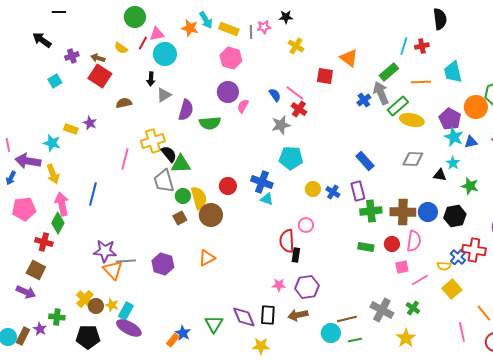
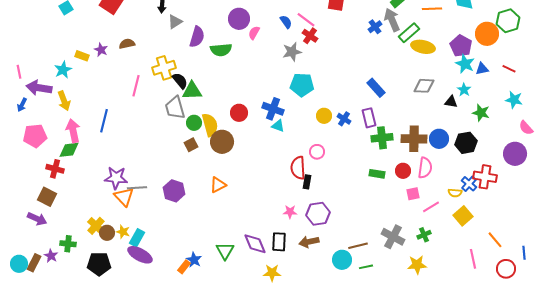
brown semicircle: (124, 103) -> (127, 44), moved
cyan star: (52, 143) -> (63, 70), turned 30
green diamond: (58, 223) -> (69, 150), turned 55
green cross: (413, 308) -> (424, 235), turned 32
yellow star: (406, 338) -> (417, 265), turned 30

